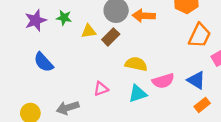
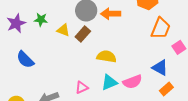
yellow triangle: (89, 31) -> (63, 30), turned 32
pink semicircle: (163, 81) -> (132, 82), moved
pink triangle: (101, 89) -> (82, 87), moved

